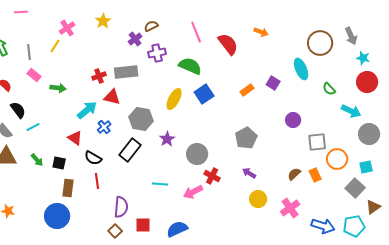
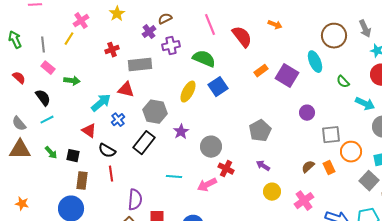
red cross: (99, 76) -> (112, 50), moved
purple square: (273, 83) -> (287, 76), size x1.6
orange rectangle: (247, 90) -> (261, 71), moved
black semicircle: (18, 110) -> (43, 98), moved

